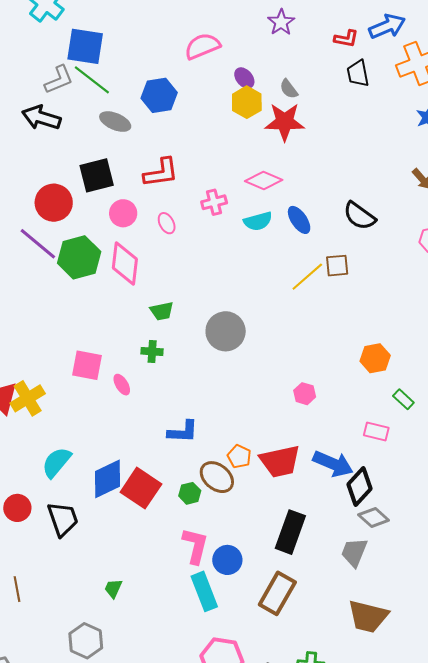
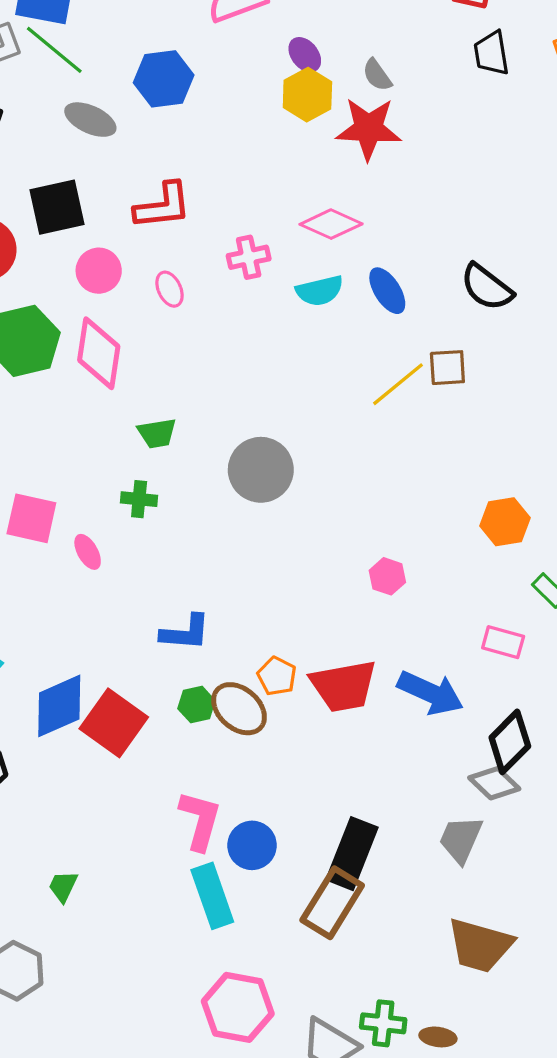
black diamond: (360, 487) -> (510, 742), moved
green hexagon: (190, 493) -> (196, 705), moved
black rectangle: (290, 532) -> (352, 854), moved

